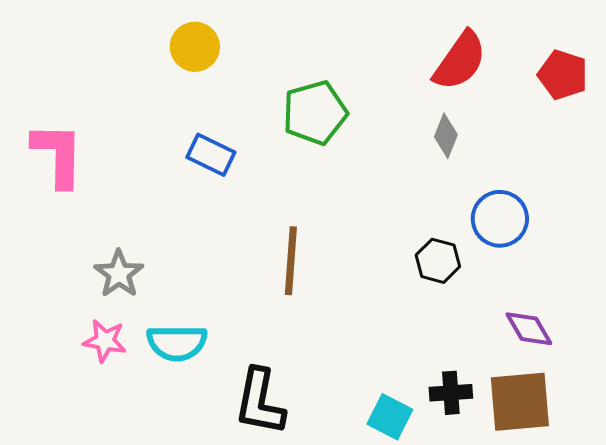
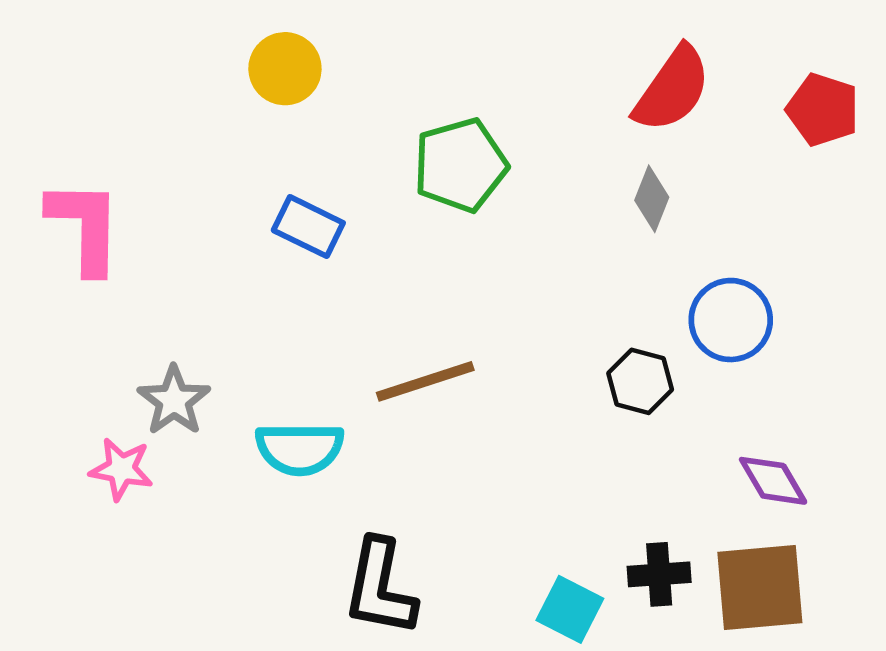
brown line: (291, 261) -> (425, 381), turned 68
pink star: (105, 341) -> (121, 469), moved
cyan semicircle: (177, 343) -> (300, 449), moved

